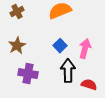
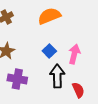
red semicircle: (89, 85) -> (78, 90), turned 49

